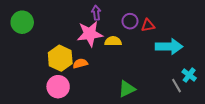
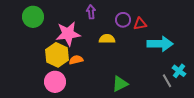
green circle: (22, 22) -> (33, 17), moved
pink star: (90, 34) -> (68, 34), moved

